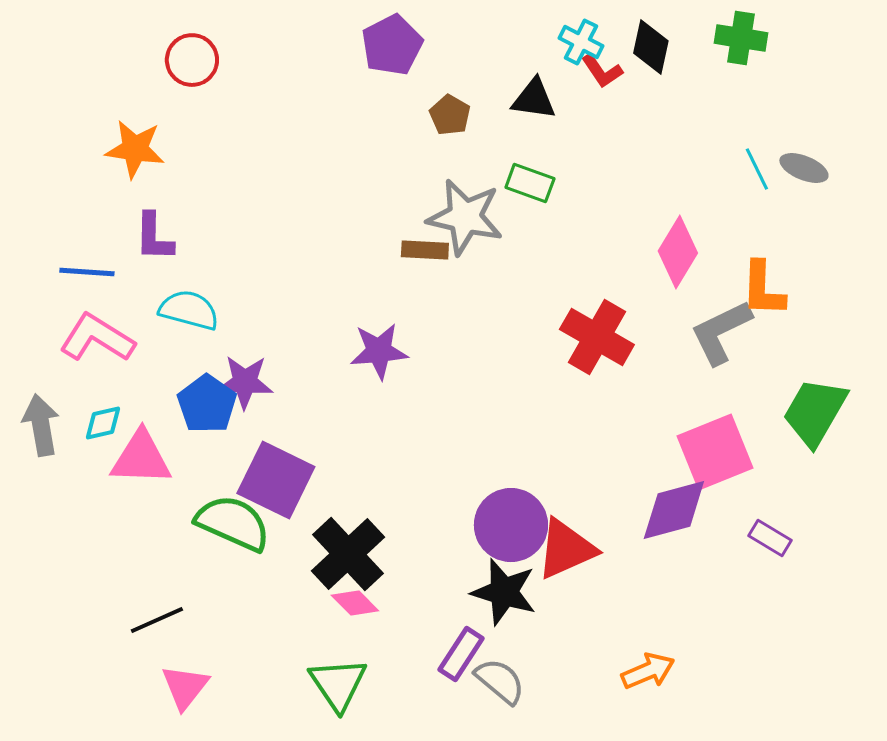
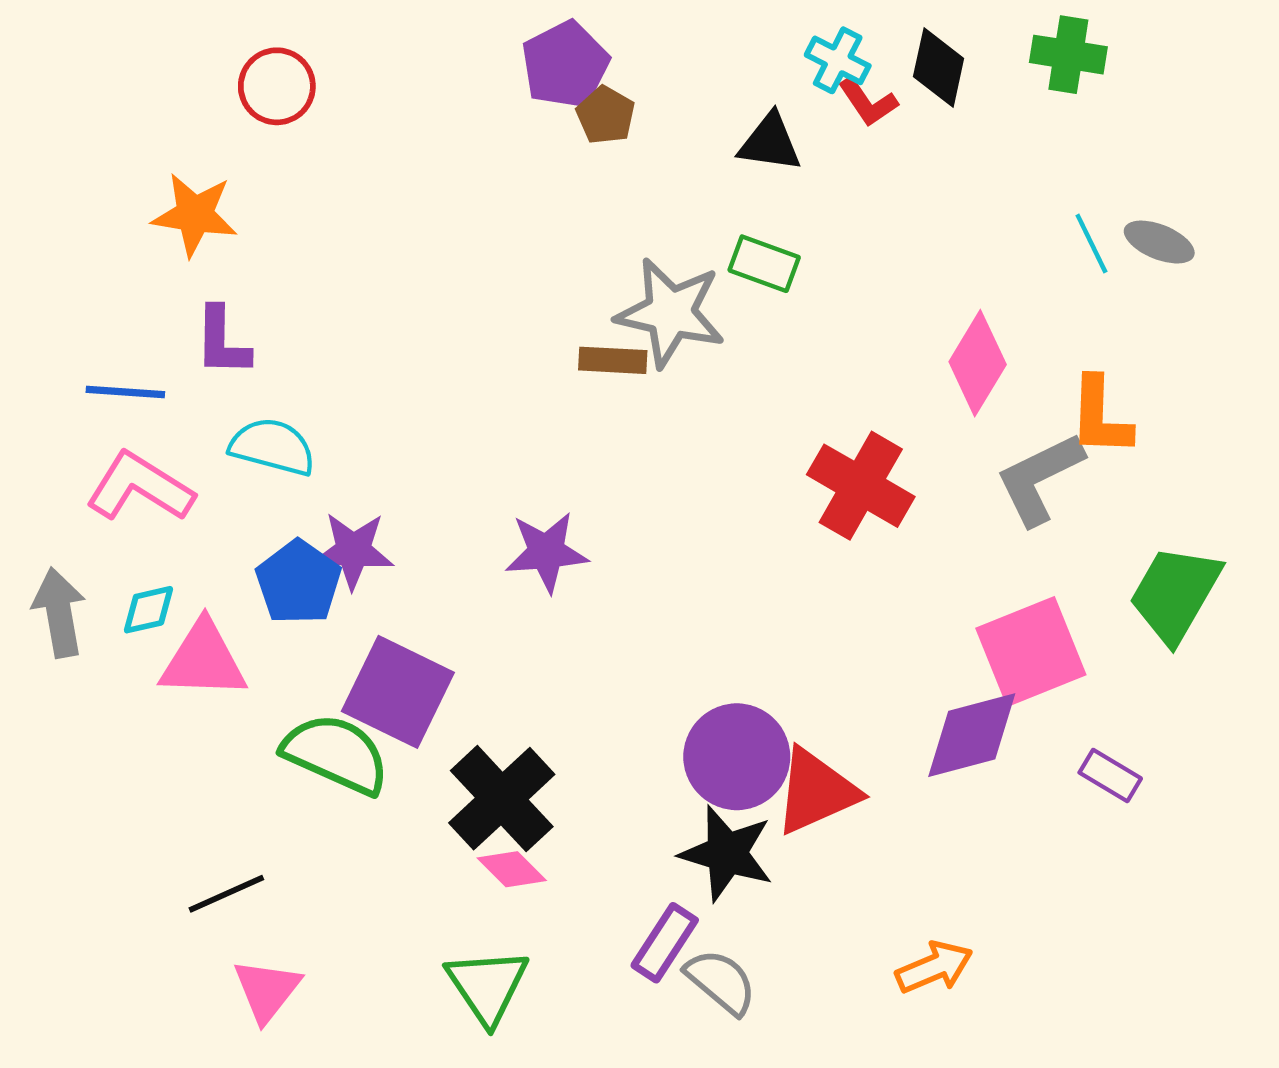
brown pentagon: (450, 115) -> (606, 115), moved
purple star: (379, 351) -> (546, 552), moved

